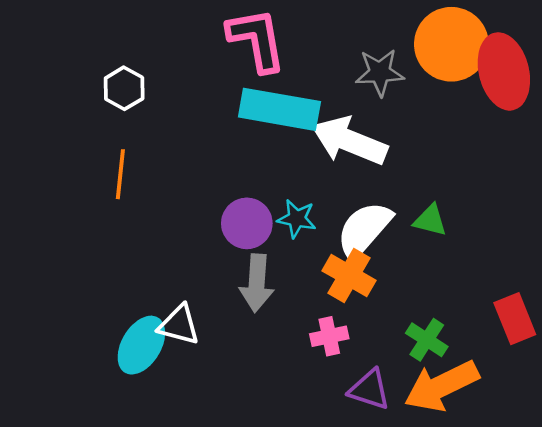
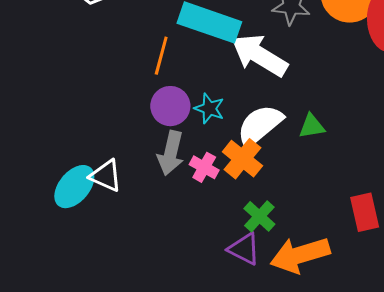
orange line: (120, 174) -> (161, 56), moved
green triangle: (430, 220) -> (312, 126), turned -32
pink cross: (329, 336) -> (204, 167), moved, turned 32
green cross: (427, 340) -> (259, 216), moved

